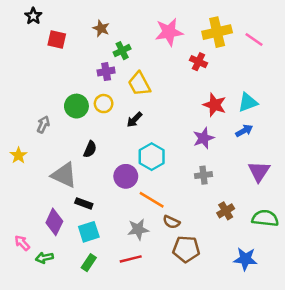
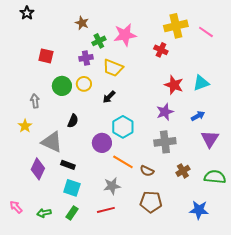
pink star: (169, 32) -> (125, 35), moved
red square: (57, 39) -> (46, 56), moved
yellow trapezoid: (139, 84) -> (113, 68), turned -40
gray arrow: (43, 125) -> (35, 101), turned -32
blue arrow: (244, 131) -> (198, 116), moved
yellow star: (18, 155) -> (25, 126), moved
gray cross: (203, 175) -> (165, 142), size x1.5
purple diamond: (54, 222) -> (38, 169), moved
brown semicircle: (171, 222) -> (147, 171), moved
cyan square: (89, 232) -> (72, 188), turned 36
pink arrow: (22, 243) -> (16, 207), moved
green arrow: (44, 258) -> (44, 213), moved

